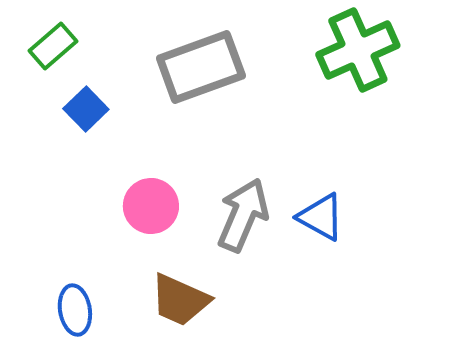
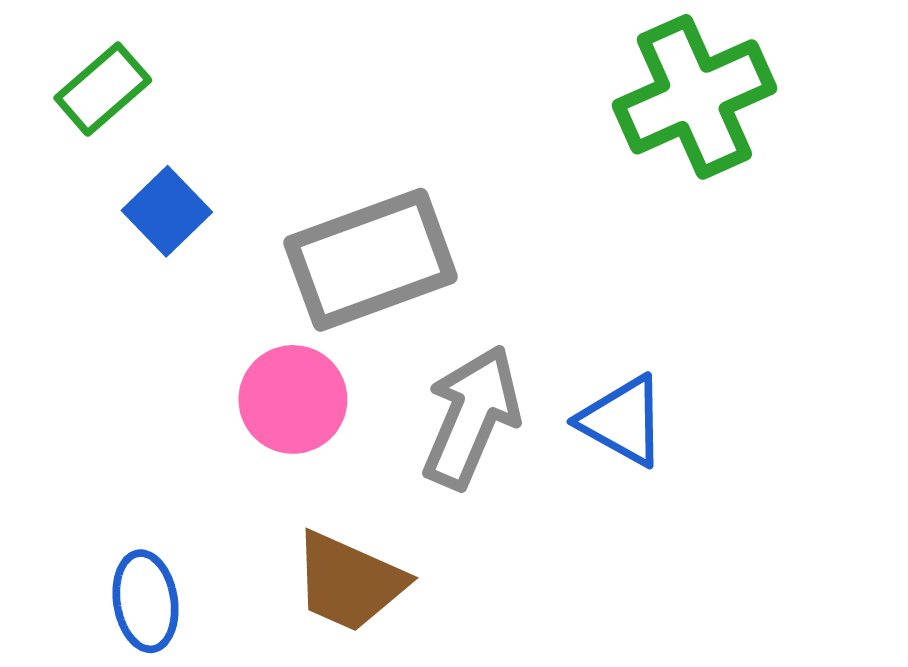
gray rectangle: (201, 67) -> (371, 260), moved

